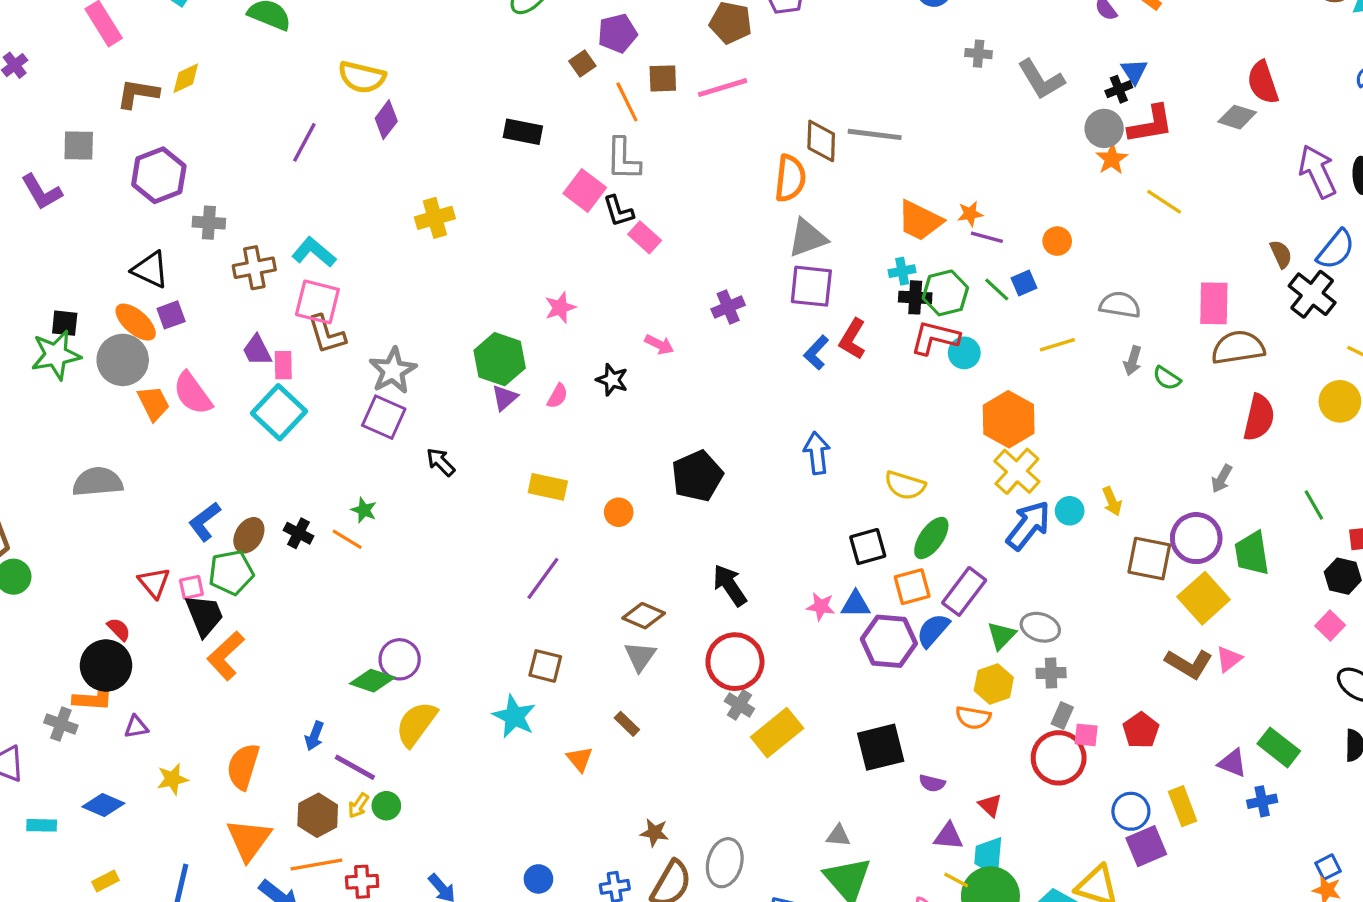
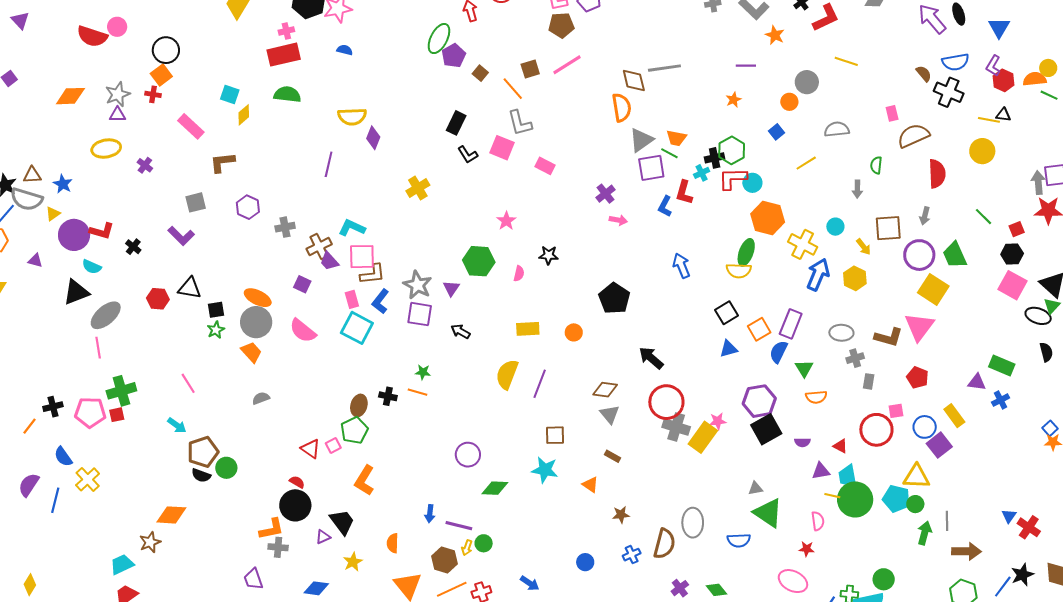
purple pentagon: (617, 33) -> (454, 56), moved
yellow diamond: (186, 78) -> (244, 115), moved
gray circle: (1104, 128) -> (807, 82), moved
black rectangle: (523, 132) -> (456, 123), turned -60
orange star: (1112, 159) -> (775, 35), moved
purple hexagon: (159, 175) -> (248, 207), size x0.7
black L-shape: (618, 211) -> (468, 155), moved
orange trapezoid: (920, 221) -> (676, 138), moved, size x0.7
purple line: (987, 237) -> (746, 66), moved
blue semicircle: (1336, 249) -> (955, 62), turned 56
black triangle: (150, 270) -> (190, 288), moved
cyan cross: (902, 271) -> (702, 173), moved
green line: (997, 289) -> (669, 153), moved
pink rectangle: (1214, 303) -> (892, 113), size x0.6
purple square: (171, 315) -> (302, 284), moved, turned -30
brown L-shape: (327, 334) -> (373, 274), turned -64
pink arrow: (659, 345) -> (618, 220), moved
purple trapezoid: (257, 350) -> (329, 261), moved
green star: (56, 355) -> (216, 330), size x0.6
gray arrow: (1133, 361) -> (857, 189), moved
green semicircle: (1167, 378) -> (876, 165), turned 78
purple triangle: (505, 398) -> (451, 288), moved
orange trapezoid: (153, 403) -> (251, 352), moved
orange hexagon: (1009, 419) -> (768, 218), moved
gray semicircle: (98, 482) -> (261, 398), size x0.6
cyan circle: (1070, 511) -> (835, 227), moved
blue L-shape: (205, 521) -> (380, 301), moved
green ellipse: (931, 538) -> (746, 252), moved
brown square: (1149, 559) -> (888, 228), moved
pink star: (821, 606) -> (718, 421), moved
black trapezoid: (204, 615) -> (342, 522), moved
pink square: (1330, 625) -> (1012, 285), size x1.6
green triangle: (1001, 636) -> (804, 368), moved
purple hexagon: (889, 641) -> (759, 401), moved
pink triangle: (1229, 659) -> (919, 327), moved, size x1.8
brown L-shape: (1189, 664) -> (889, 337), moved
green diamond: (372, 681) -> (495, 488), moved
yellow hexagon: (994, 684) -> (855, 278), moved
orange L-shape: (94, 697) -> (271, 529), moved
gray cross: (739, 705) -> (676, 427), size x1.5
yellow semicircle: (416, 724) -> (507, 374), moved
pink square: (1086, 735) -> (896, 411), moved
red circle: (1059, 758) -> (876, 430), moved
orange semicircle: (243, 767) -> (393, 543), size x0.7
brown star: (654, 833) -> (621, 515), moved

